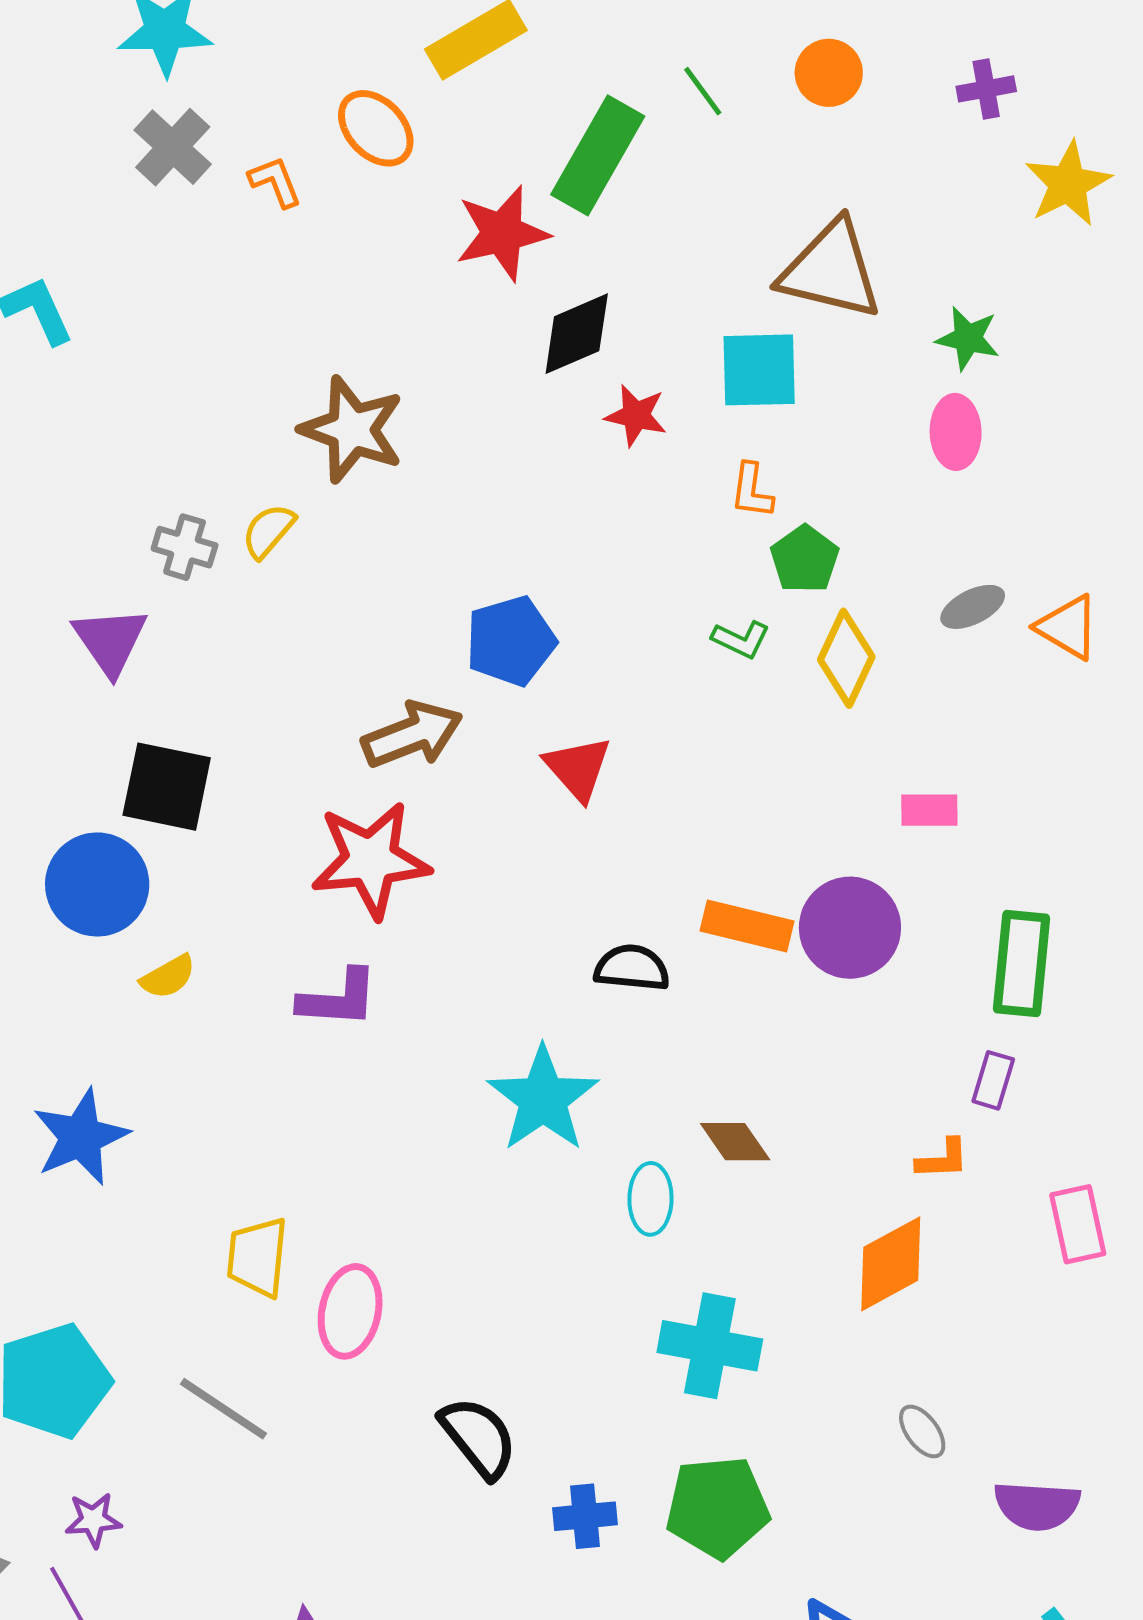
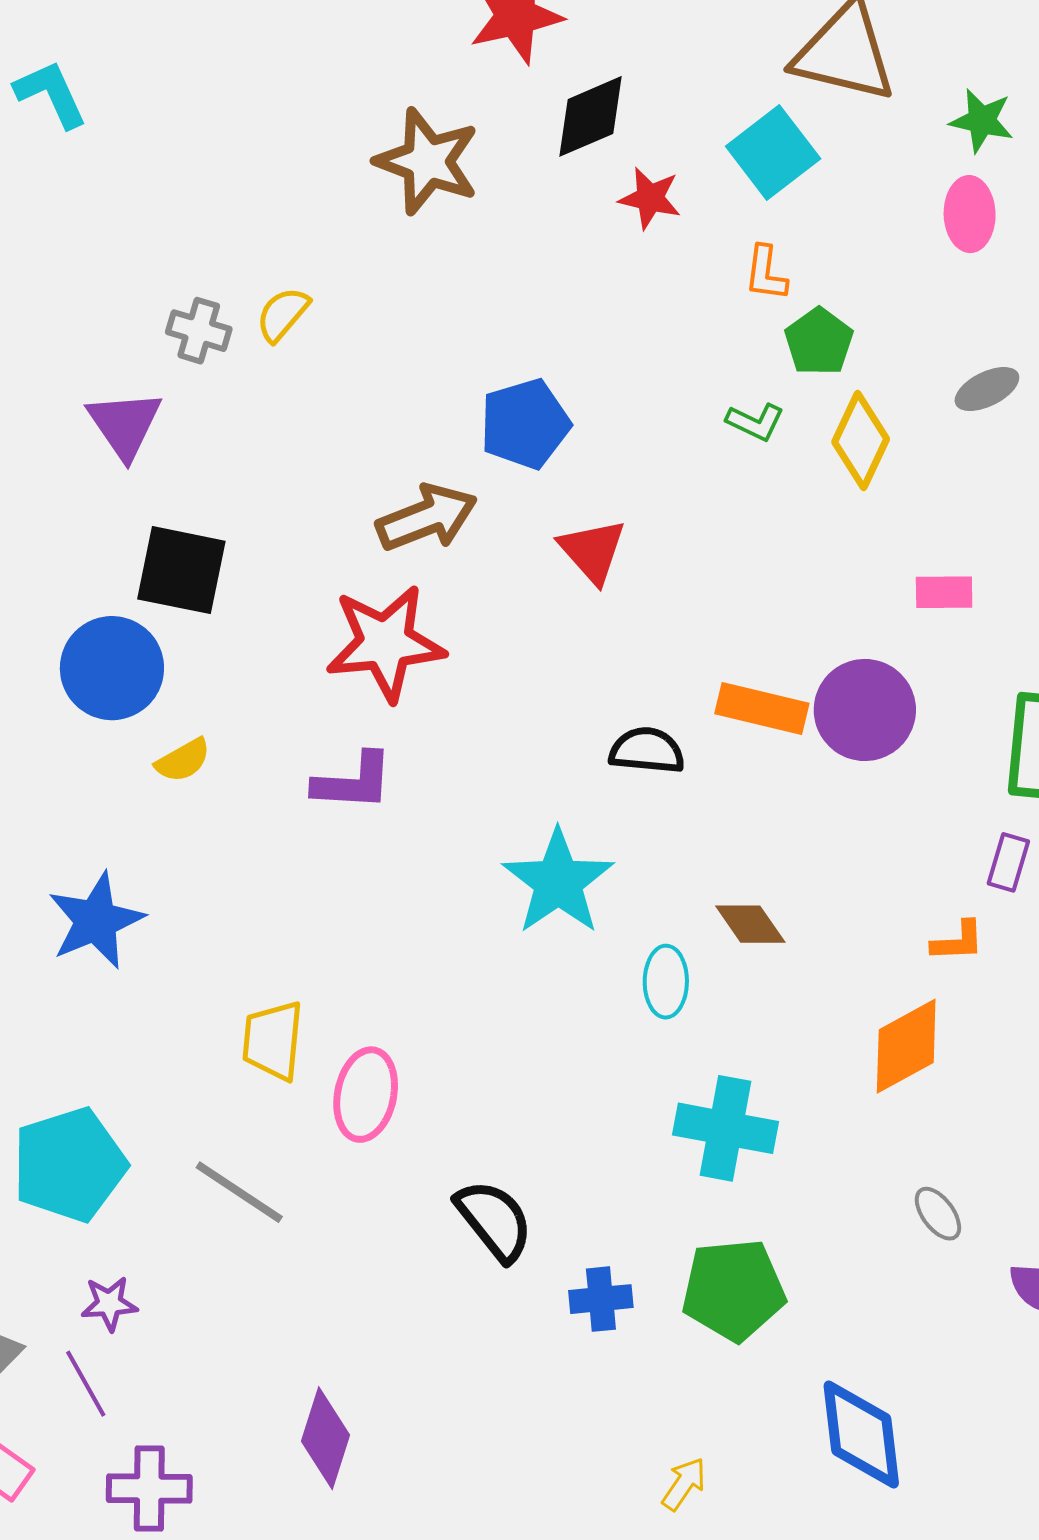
cyan square: (759, 370) -> (773, 152), turned -36
brown star: (352, 430) -> (427, 161), moved

